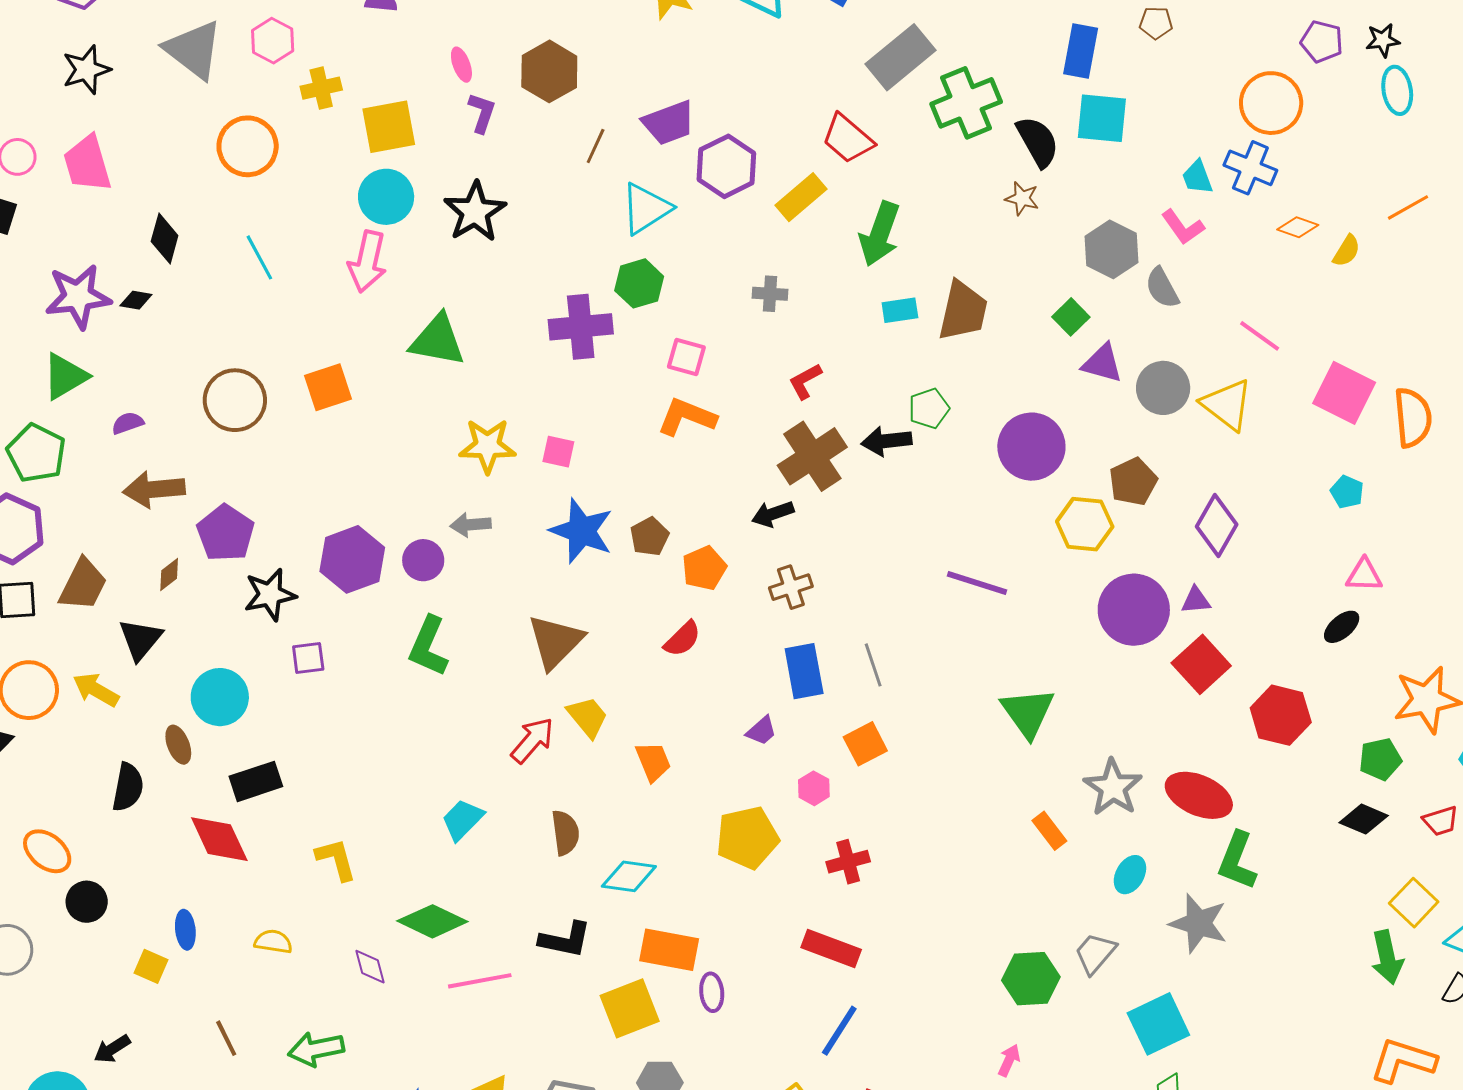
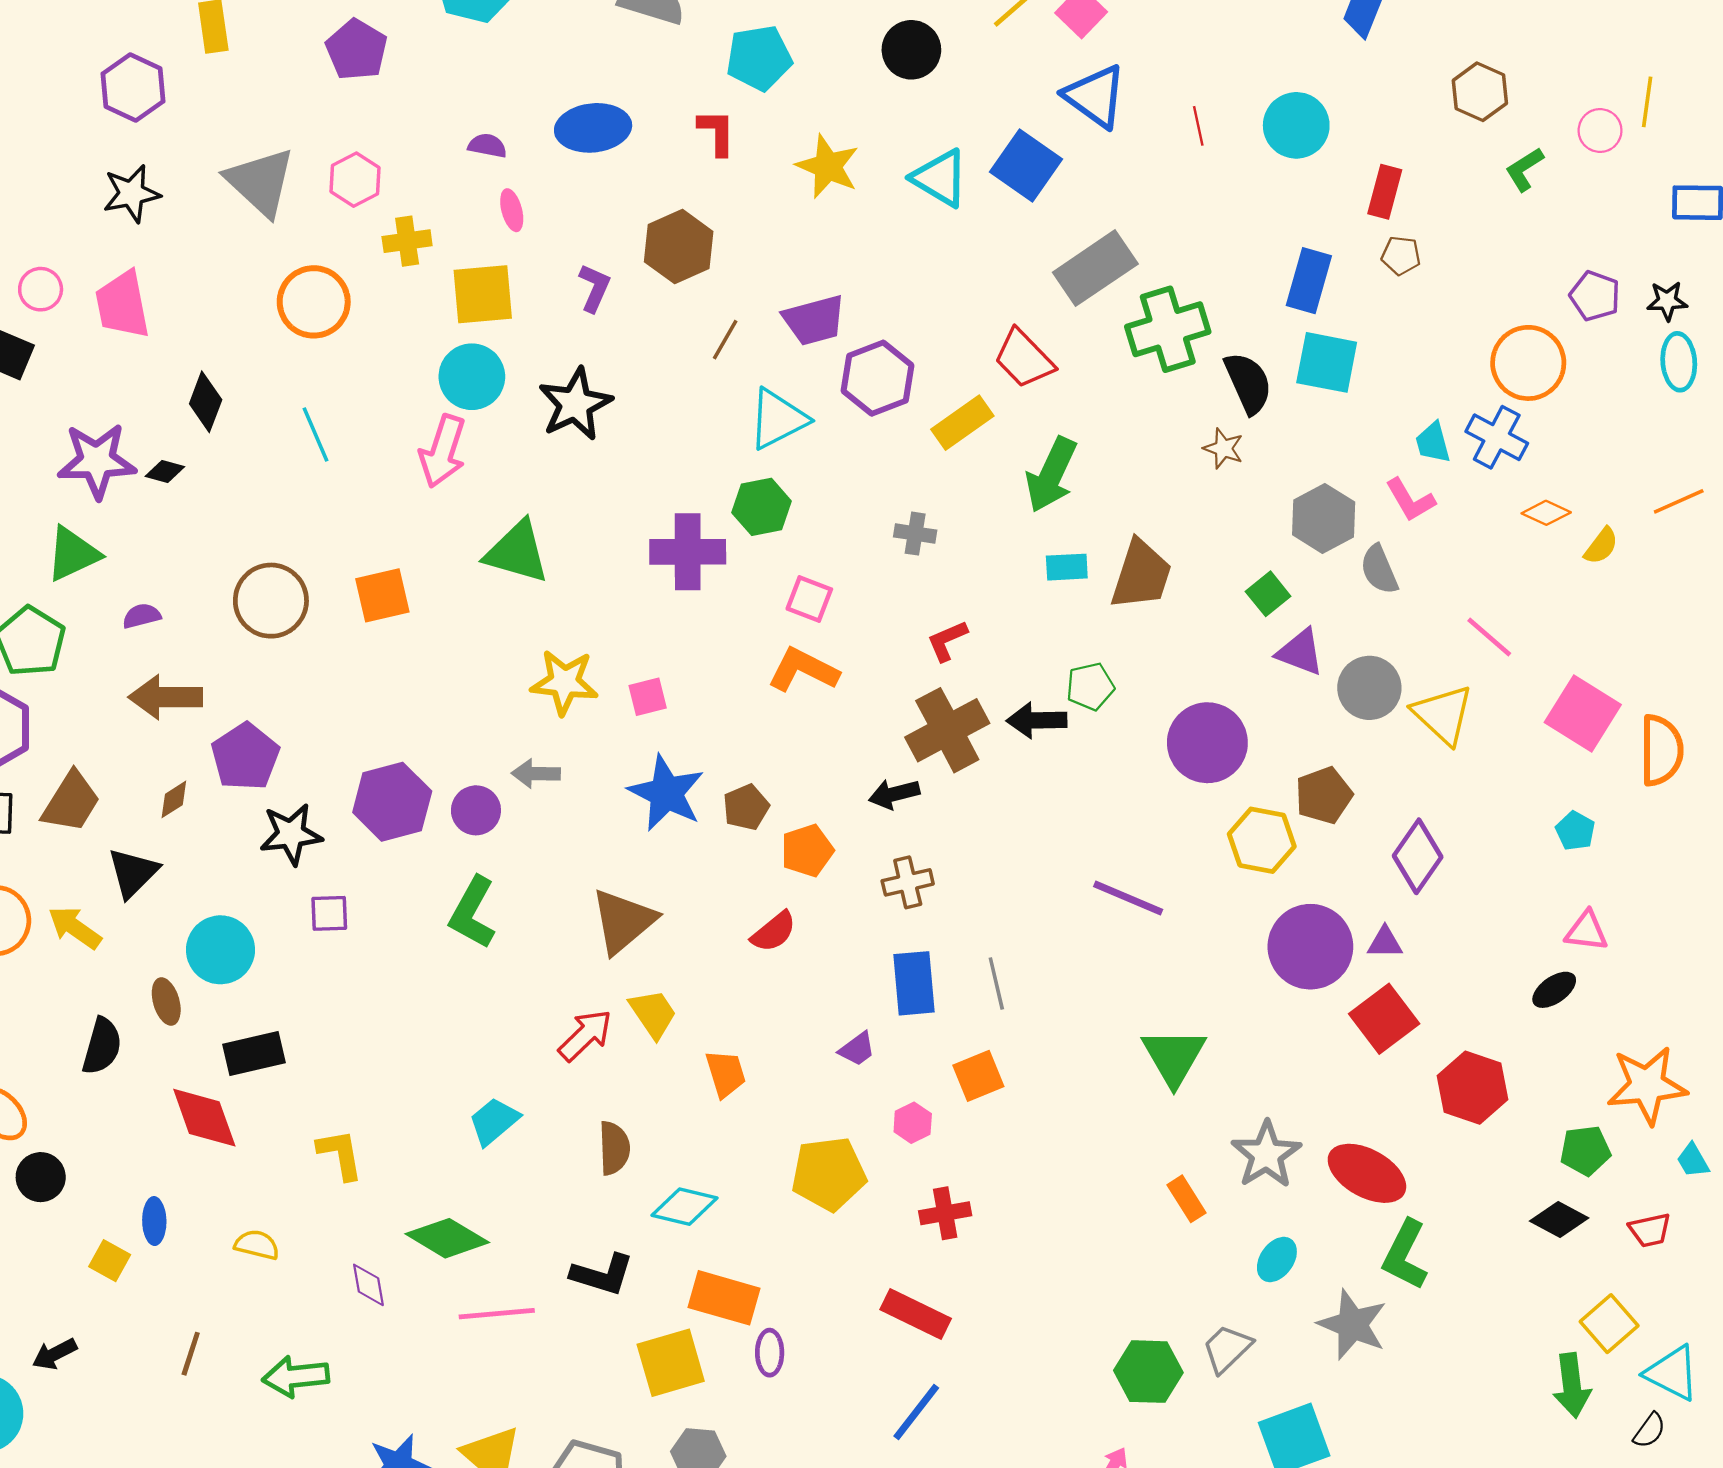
pink ellipse: (461, 65) -> (512, 210), moved
pink square: (558, 452) -> (648, 697), turned -32
brown line: (226, 1038) -> (191, 1354), turned 39

